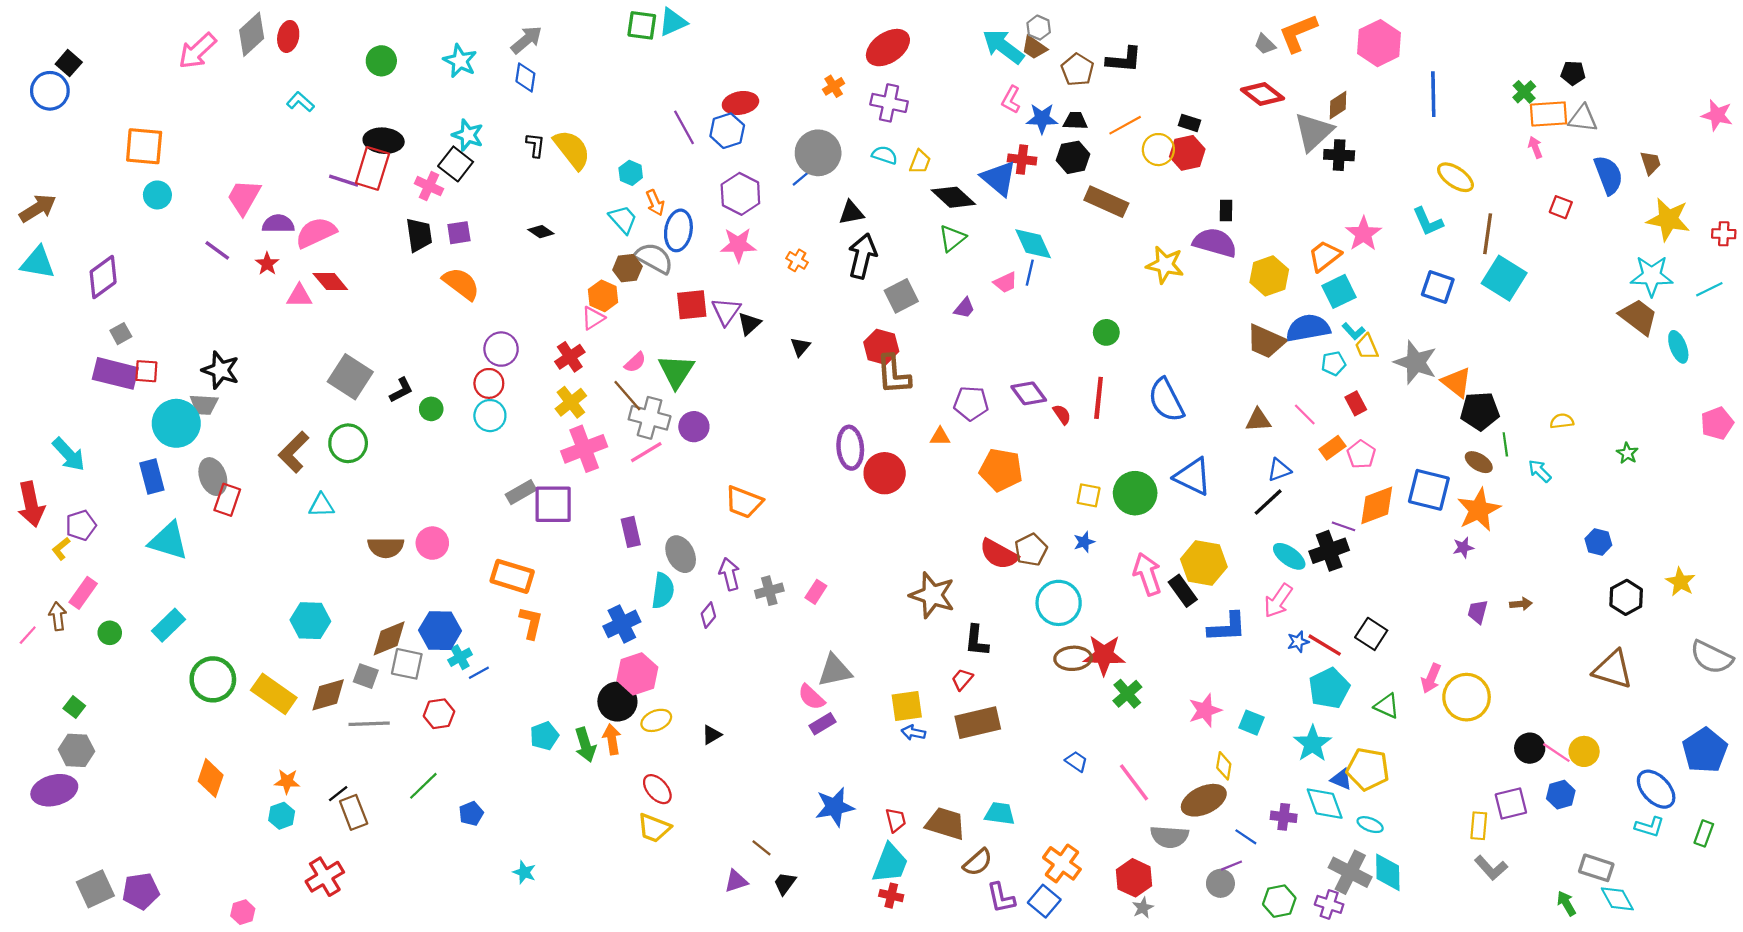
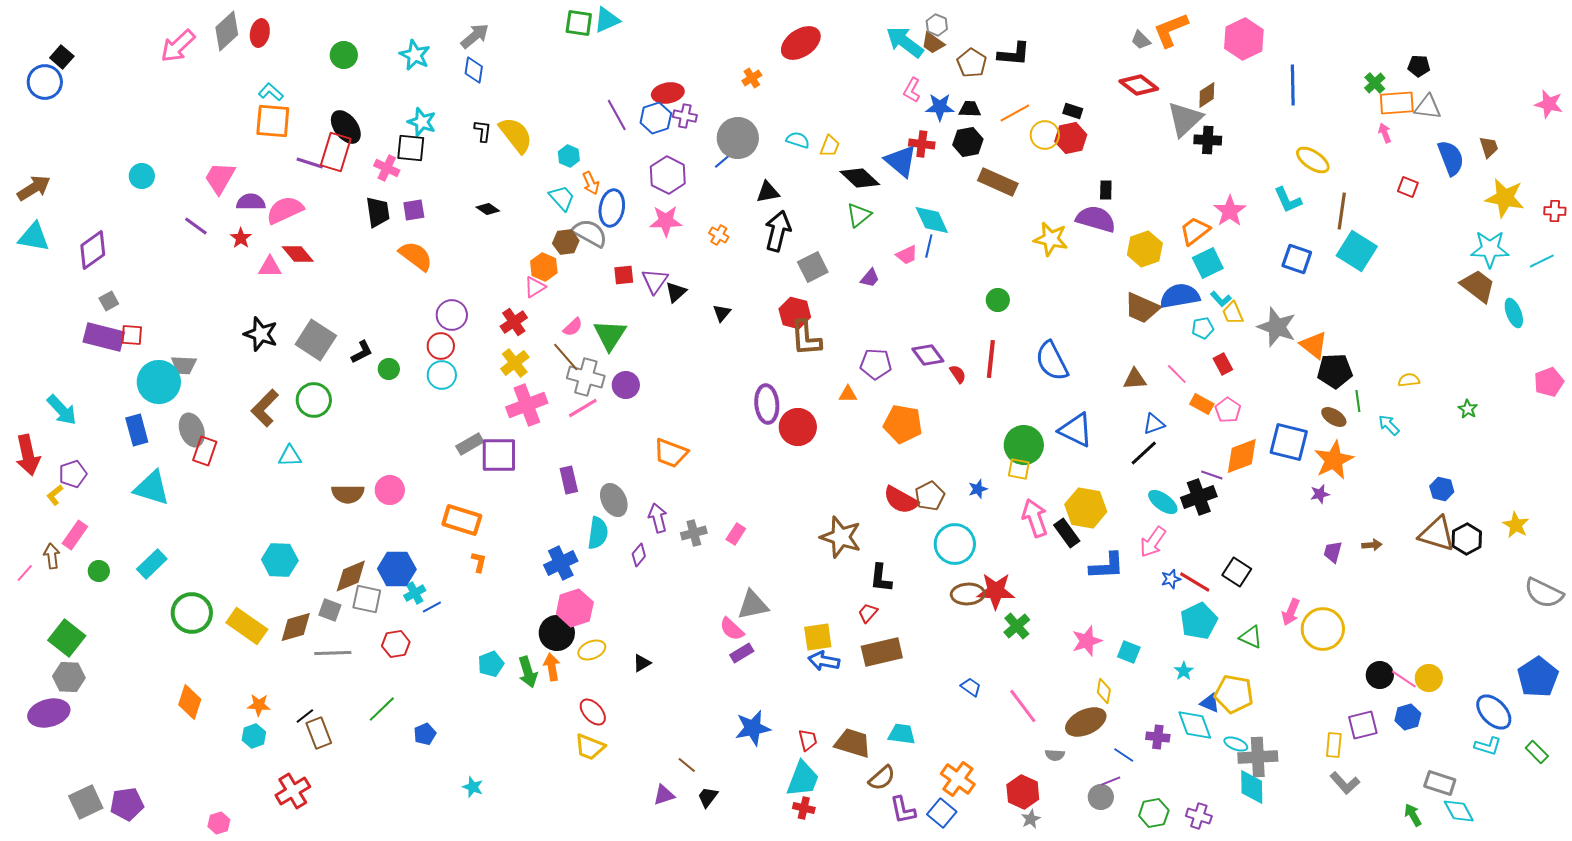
purple cross: (889, 103) -> (685, 116), moved, size x0.7
black ellipse: (384, 141) -> (346, 127), turned 48
orange square: (144, 146) -> (273, 121), moved
black square: (456, 164) -> (411, 148), turned -32
red square: (692, 305) -> (624, 275), size x0.7
black star: (221, 370) -> (261, 334), moved
orange rectangle: (1332, 448) -> (1202, 404), turned 65
yellow square: (1089, 495) -> (1019, 469), moved
orange L-shape: (531, 623) -> (479, 562), size x0.7
brown triangle: (1613, 669) -> (1437, 534), moved
green square: (74, 707) -> (67, 638), size x1.8
blue arrow: (913, 733) -> (824, 661), size x1.4
cyan star: (1312, 744) -> (1184, 671), size x0.6
green rectangle: (1704, 833) -> (1537, 752), turned -65
gray semicircle: (1169, 837) -> (1055, 755), size x0.6
gray cross: (1350, 872) -> (1258, 757), moved, turned -30

